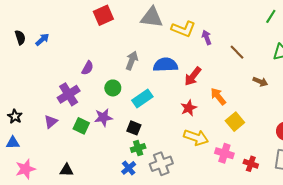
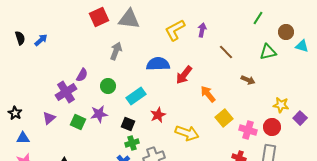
gray triangle: (152, 17) -> (129, 19), moved
yellow L-shape: (183, 29) -> (175, 30), turned 130
purple arrow: (207, 37) -> (202, 30), moved, turned 32
gray arrow: (132, 61) -> (116, 51), moved
purple semicircle: (88, 68) -> (82, 75), moved
red star: (189, 108) -> (158, 115), moved
blue triangle: (13, 143) -> (23, 138), moved
pink cross: (224, 153) -> (248, 130), moved

